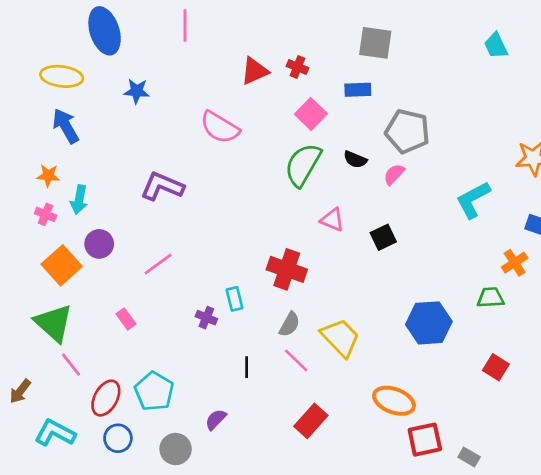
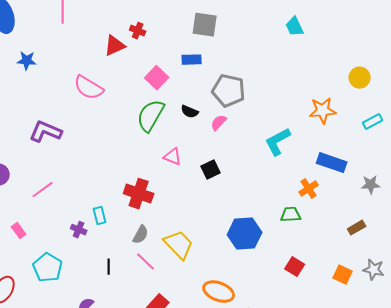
red cross: (298, 67) -> (138, 31), moved
cyan pentagon: (154, 391) -> (48, 268), moved

